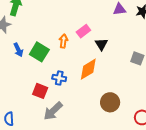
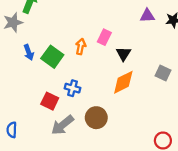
pink rectangle: (83, 31) -> (104, 37), turned -32
orange diamond: (88, 69) -> (123, 82), moved
brown circle: (110, 102) -> (96, 118), moved

